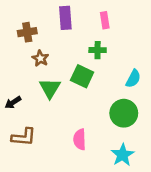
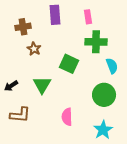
green cross: (98, 50) -> (96, 42), moved, size x1.5
cyan semicircle: (133, 79) -> (112, 66), turned -49
green triangle: (50, 88) -> (42, 85), moved

